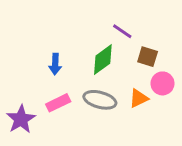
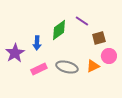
brown square: (148, 57) -> (99, 38), turned -32
green diamond: (103, 60) -> (59, 30), moved
purple star: (21, 119) -> (15, 53), moved

